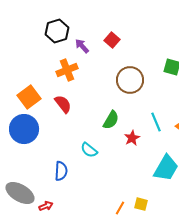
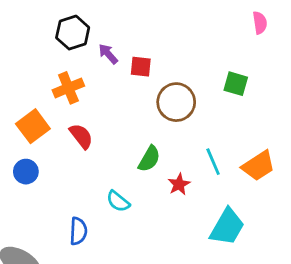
red square: (112, 40) -> (141, 67), moved, turned -35
orange cross: (67, 70) -> (68, 88), moved
blue circle: (24, 129) -> (26, 172), size x0.6

